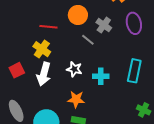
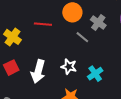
yellow cross: (42, 49) -> (13, 37), moved
cyan cross: (101, 76) -> (95, 74), turned -35

